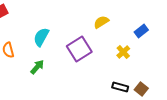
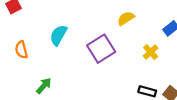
green arrow: (37, 67) -> (44, 86), moved

